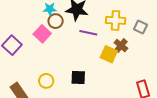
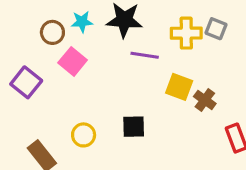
brown circle: (56, 21) -> (52, 32), moved
gray square: (140, 27) -> (216, 29), moved
brown cross: (121, 46) -> (205, 100), moved

